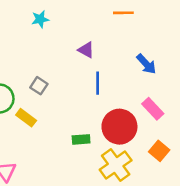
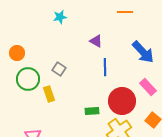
blue arrow: (146, 64) -> (143, 52), size x1.4
yellow rectangle: (26, 118) -> (49, 94), turned 35

